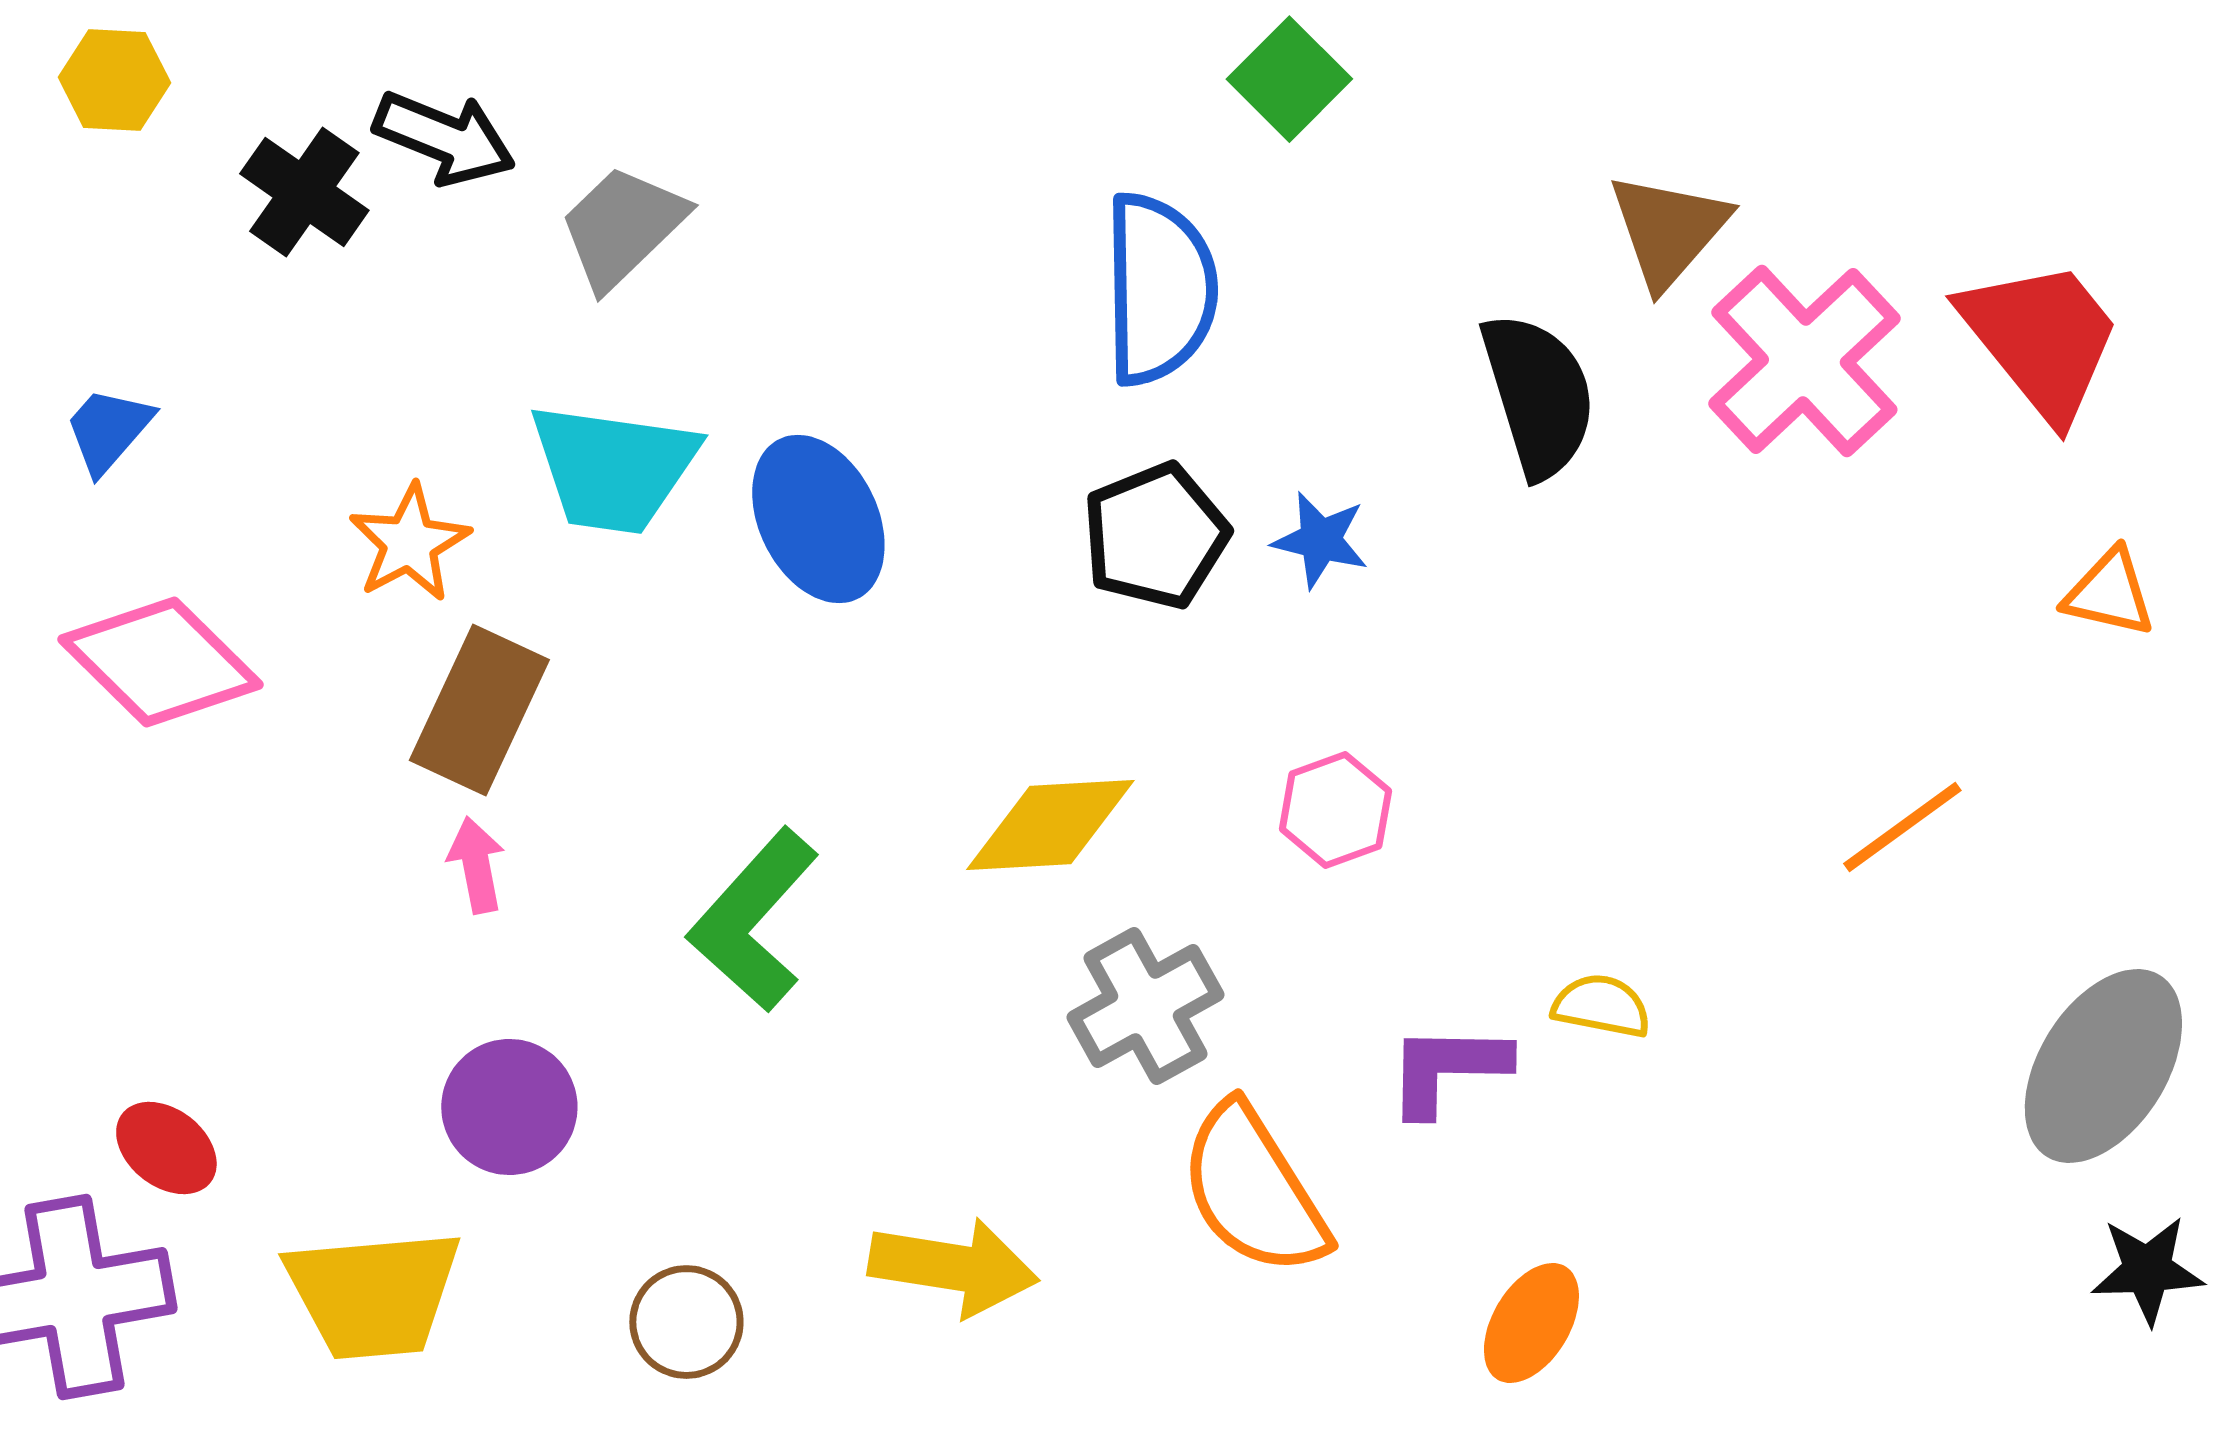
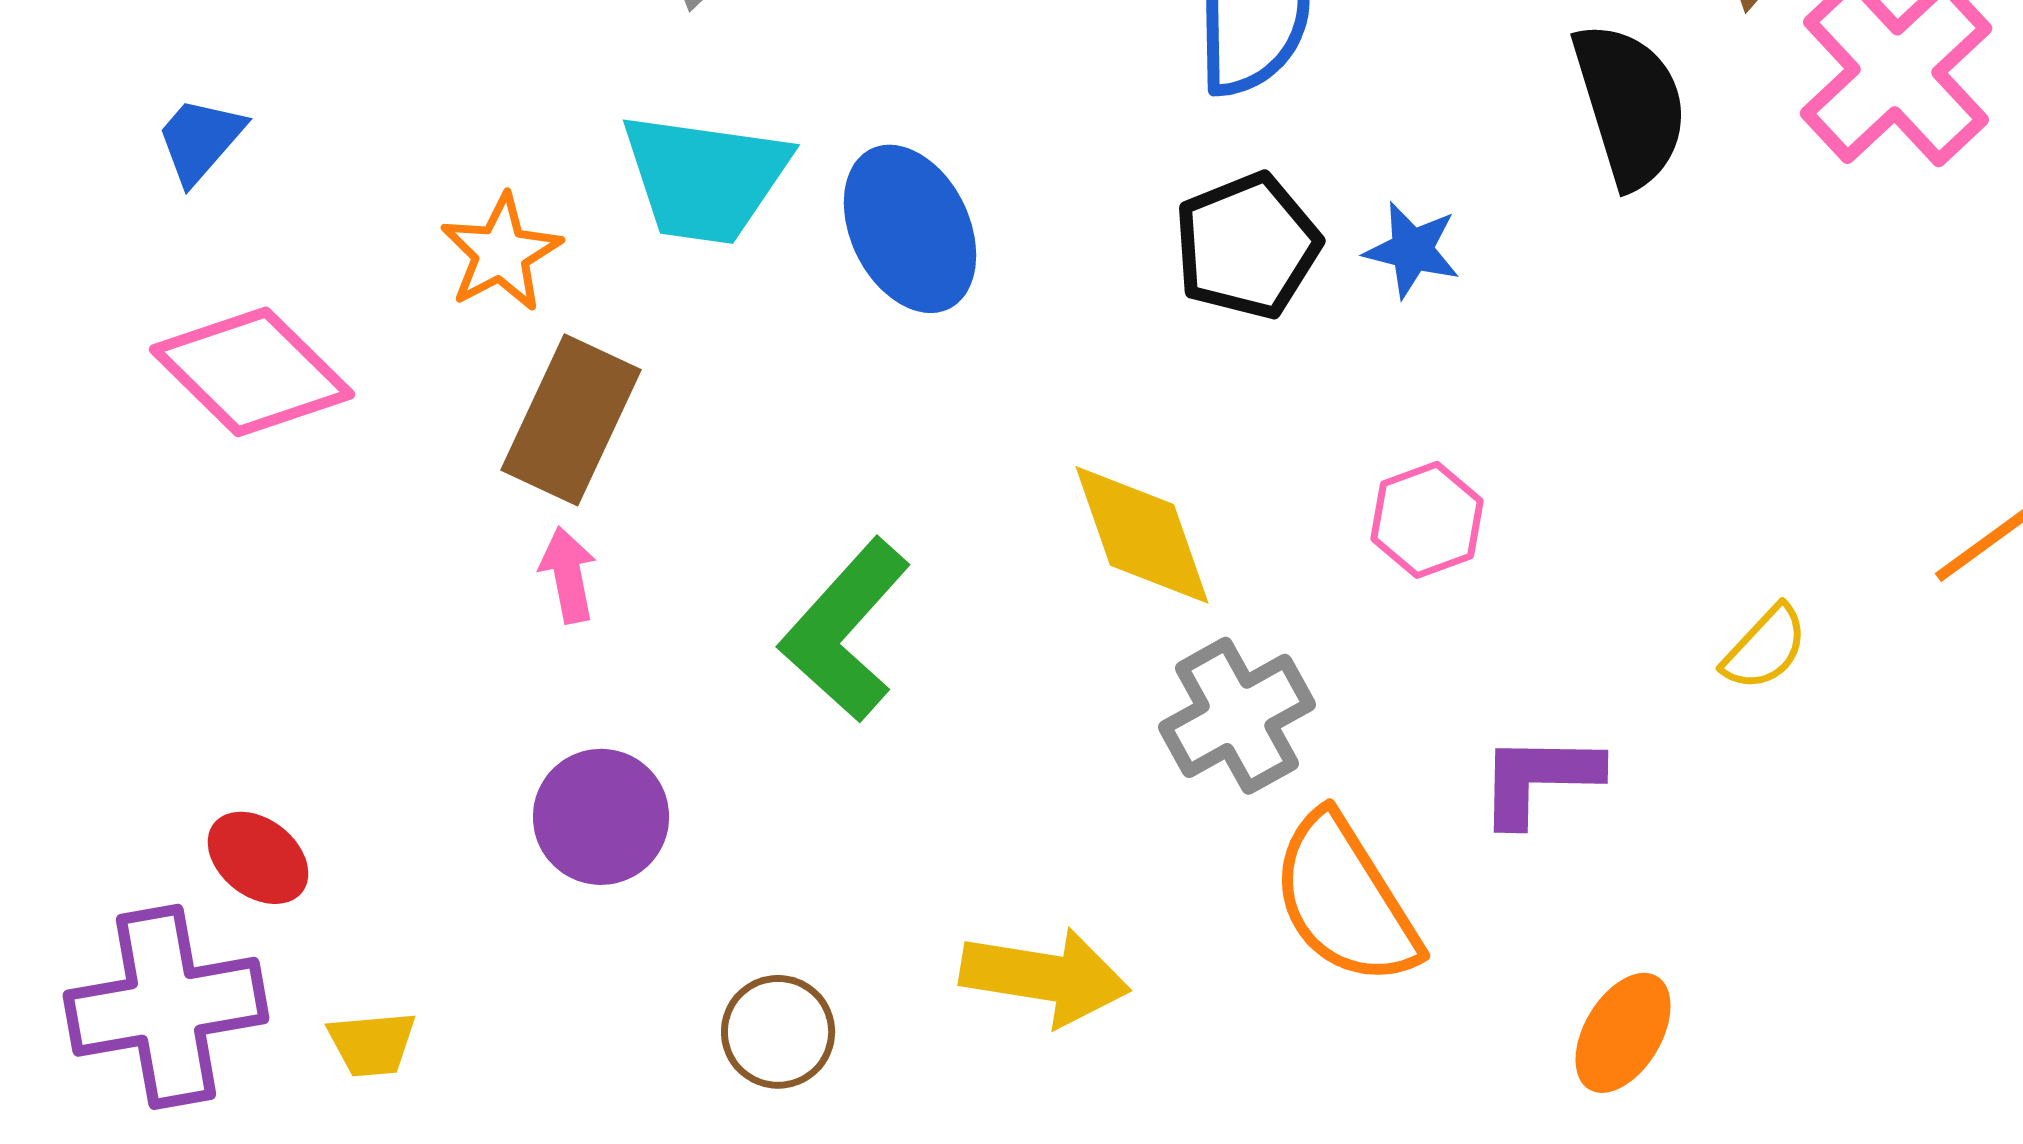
yellow diamond: (1050, 825) -> (1142, 535), turned 74
yellow semicircle: (1601, 1006) -> (1765, 648), moved, turned 122
yellow trapezoid: (373, 1294) -> (372, 1044), moved, size x0.5

